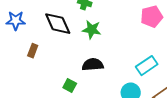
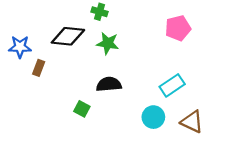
blue star: (16, 21) -> (20, 47), moved
black diamond: (58, 24) -> (68, 36), turned -60

